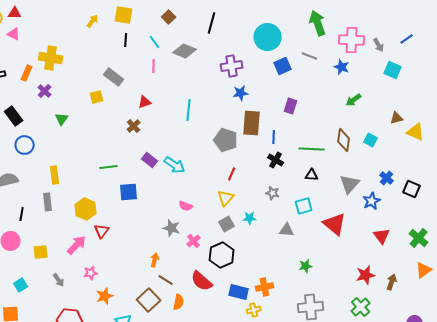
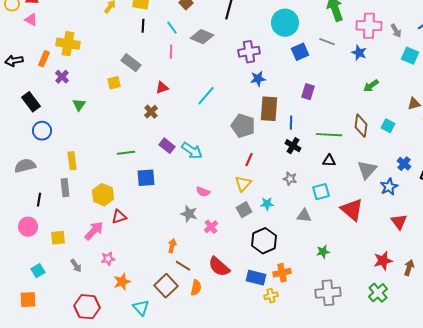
cyan line: (189, 110) -> (206, 96), turned 35
red triangle: (102, 231) -> (119, 217), turned 35
black hexagon: (222, 255) -> (264, 241), moved

